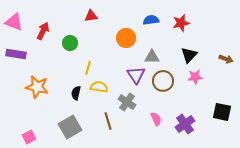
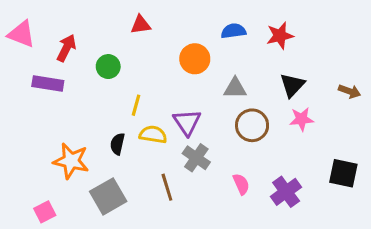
purple rectangle: (16, 54) -> (48, 84), moved
purple triangle: (136, 75) -> (187, 122), moved
orange star: (37, 87) -> (71, 161), moved

